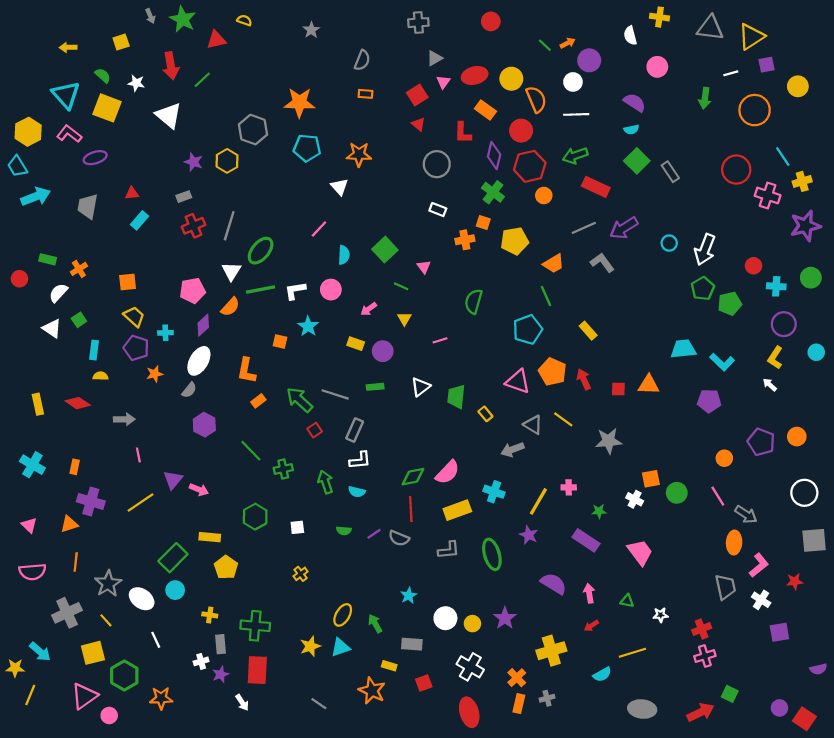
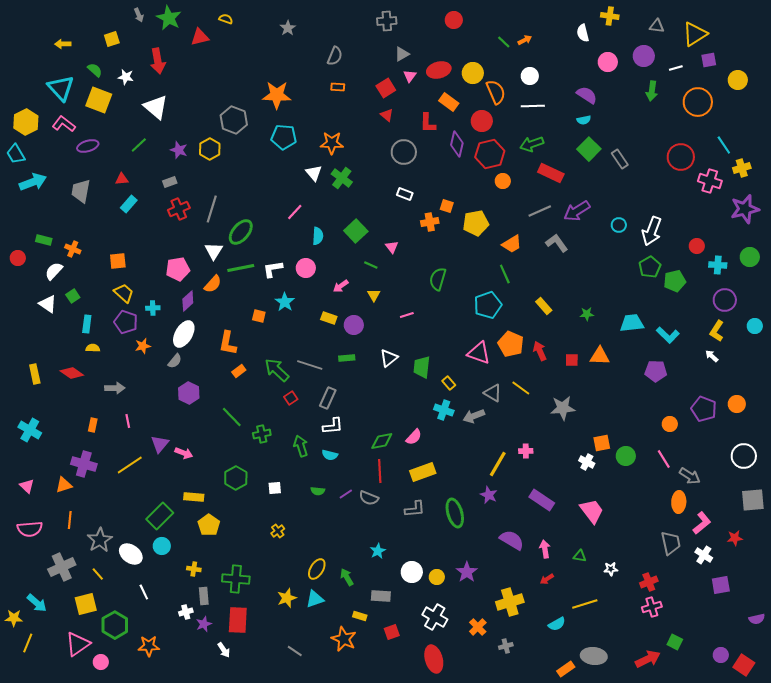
gray triangle: (710, 28) -> (657, 26), size x0.6
purple circle: (589, 60) -> (644, 56), moved
green line: (202, 80) -> (139, 145), moved
green cross: (493, 192) -> (342, 178), moved
orange cross: (79, 269) -> (73, 249), turned -35
orange rectangle: (75, 467) -> (93, 425), moved
pink semicircle: (448, 472) -> (414, 437), size x0.7
cyan cross: (494, 492) -> (444, 410), moved
green star: (599, 511) -> (587, 314), moved
orange rectangle: (519, 704) -> (566, 669), moved, turned 42

